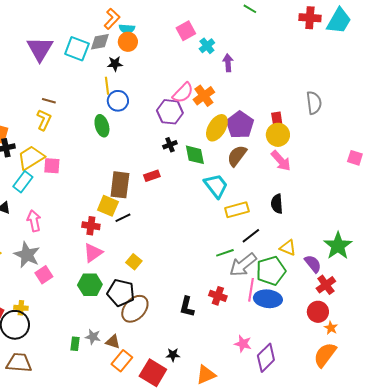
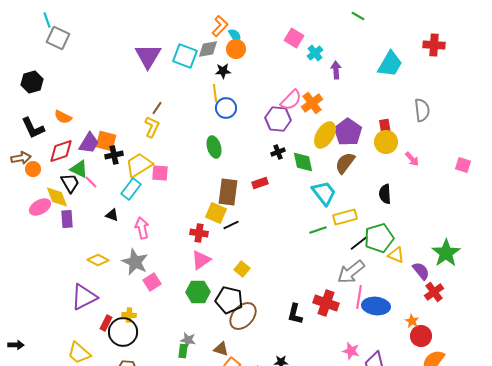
red cross: (310, 18) -> (434, 45), moved
cyan trapezoid: (339, 21) -> (390, 64), moved
cyan semicircle: (127, 29) -> (235, 36), turned -126
pink square: (186, 31) -> (294, 38), turned -30
brown line: (49, 101) -> (157, 108), turned -72
green ellipse: (102, 126) -> (214, 147), moved
pink arrow: (281, 161) -> (412, 159), moved, size x0.7
black semicircle: (277, 204) -> (385, 194), moved
green line: (225, 253) -> (318, 230), moved
green pentagon: (271, 271) -> (379, 238), moved
red cross: (218, 296) -> (326, 303), size x1.4
red circle: (318, 312) -> (421, 336), moved
orange star: (331, 328) -> (412, 321), moved
gray star: (93, 337) -> (188, 340), moved

